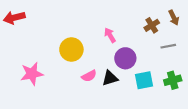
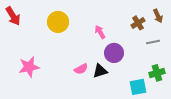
red arrow: (14, 18) -> (13, 16), turned -108
yellow circle: (71, 49) -> (58, 22), moved
cyan square: (144, 80) -> (138, 87), moved

